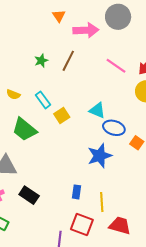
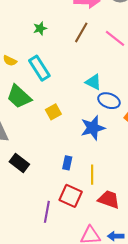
brown line: (68, 61) -> (81, 32), moved
cyan rectangle: (43, 100) -> (39, 68), size x1.4
yellow square: (62, 115) -> (53, 112), moved

